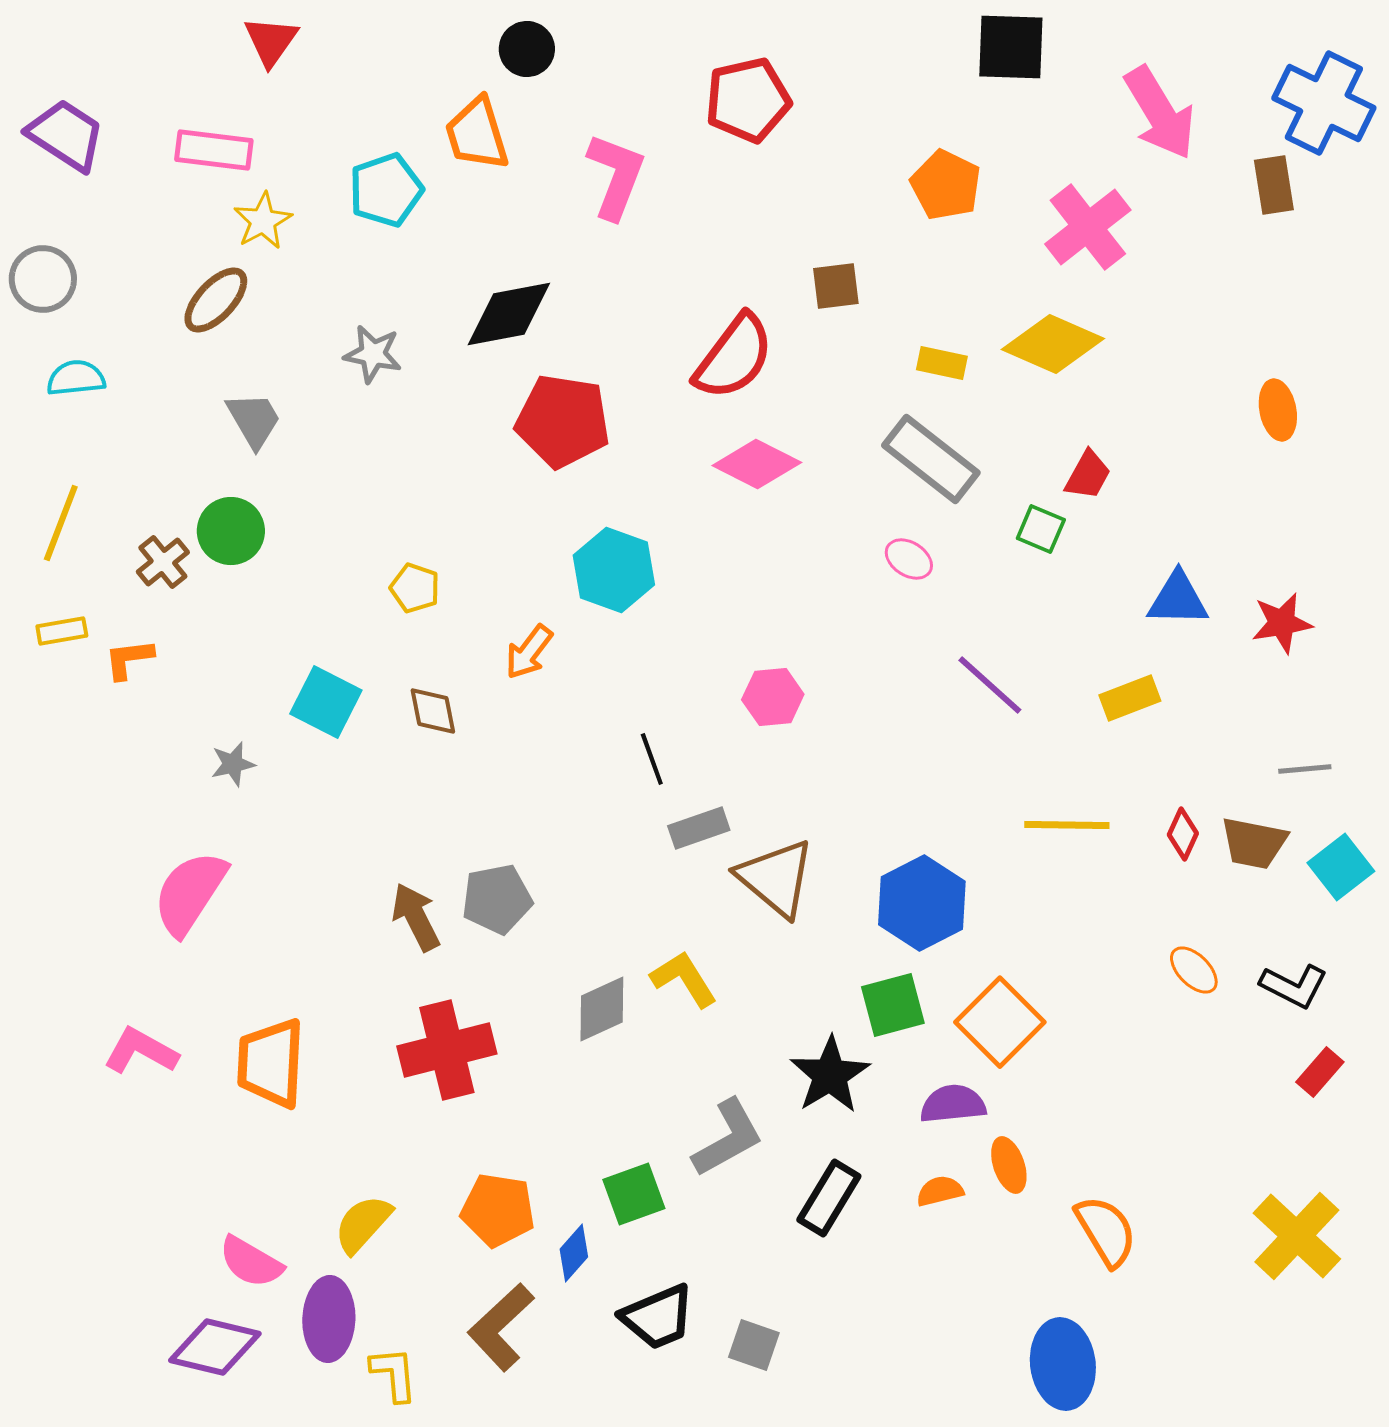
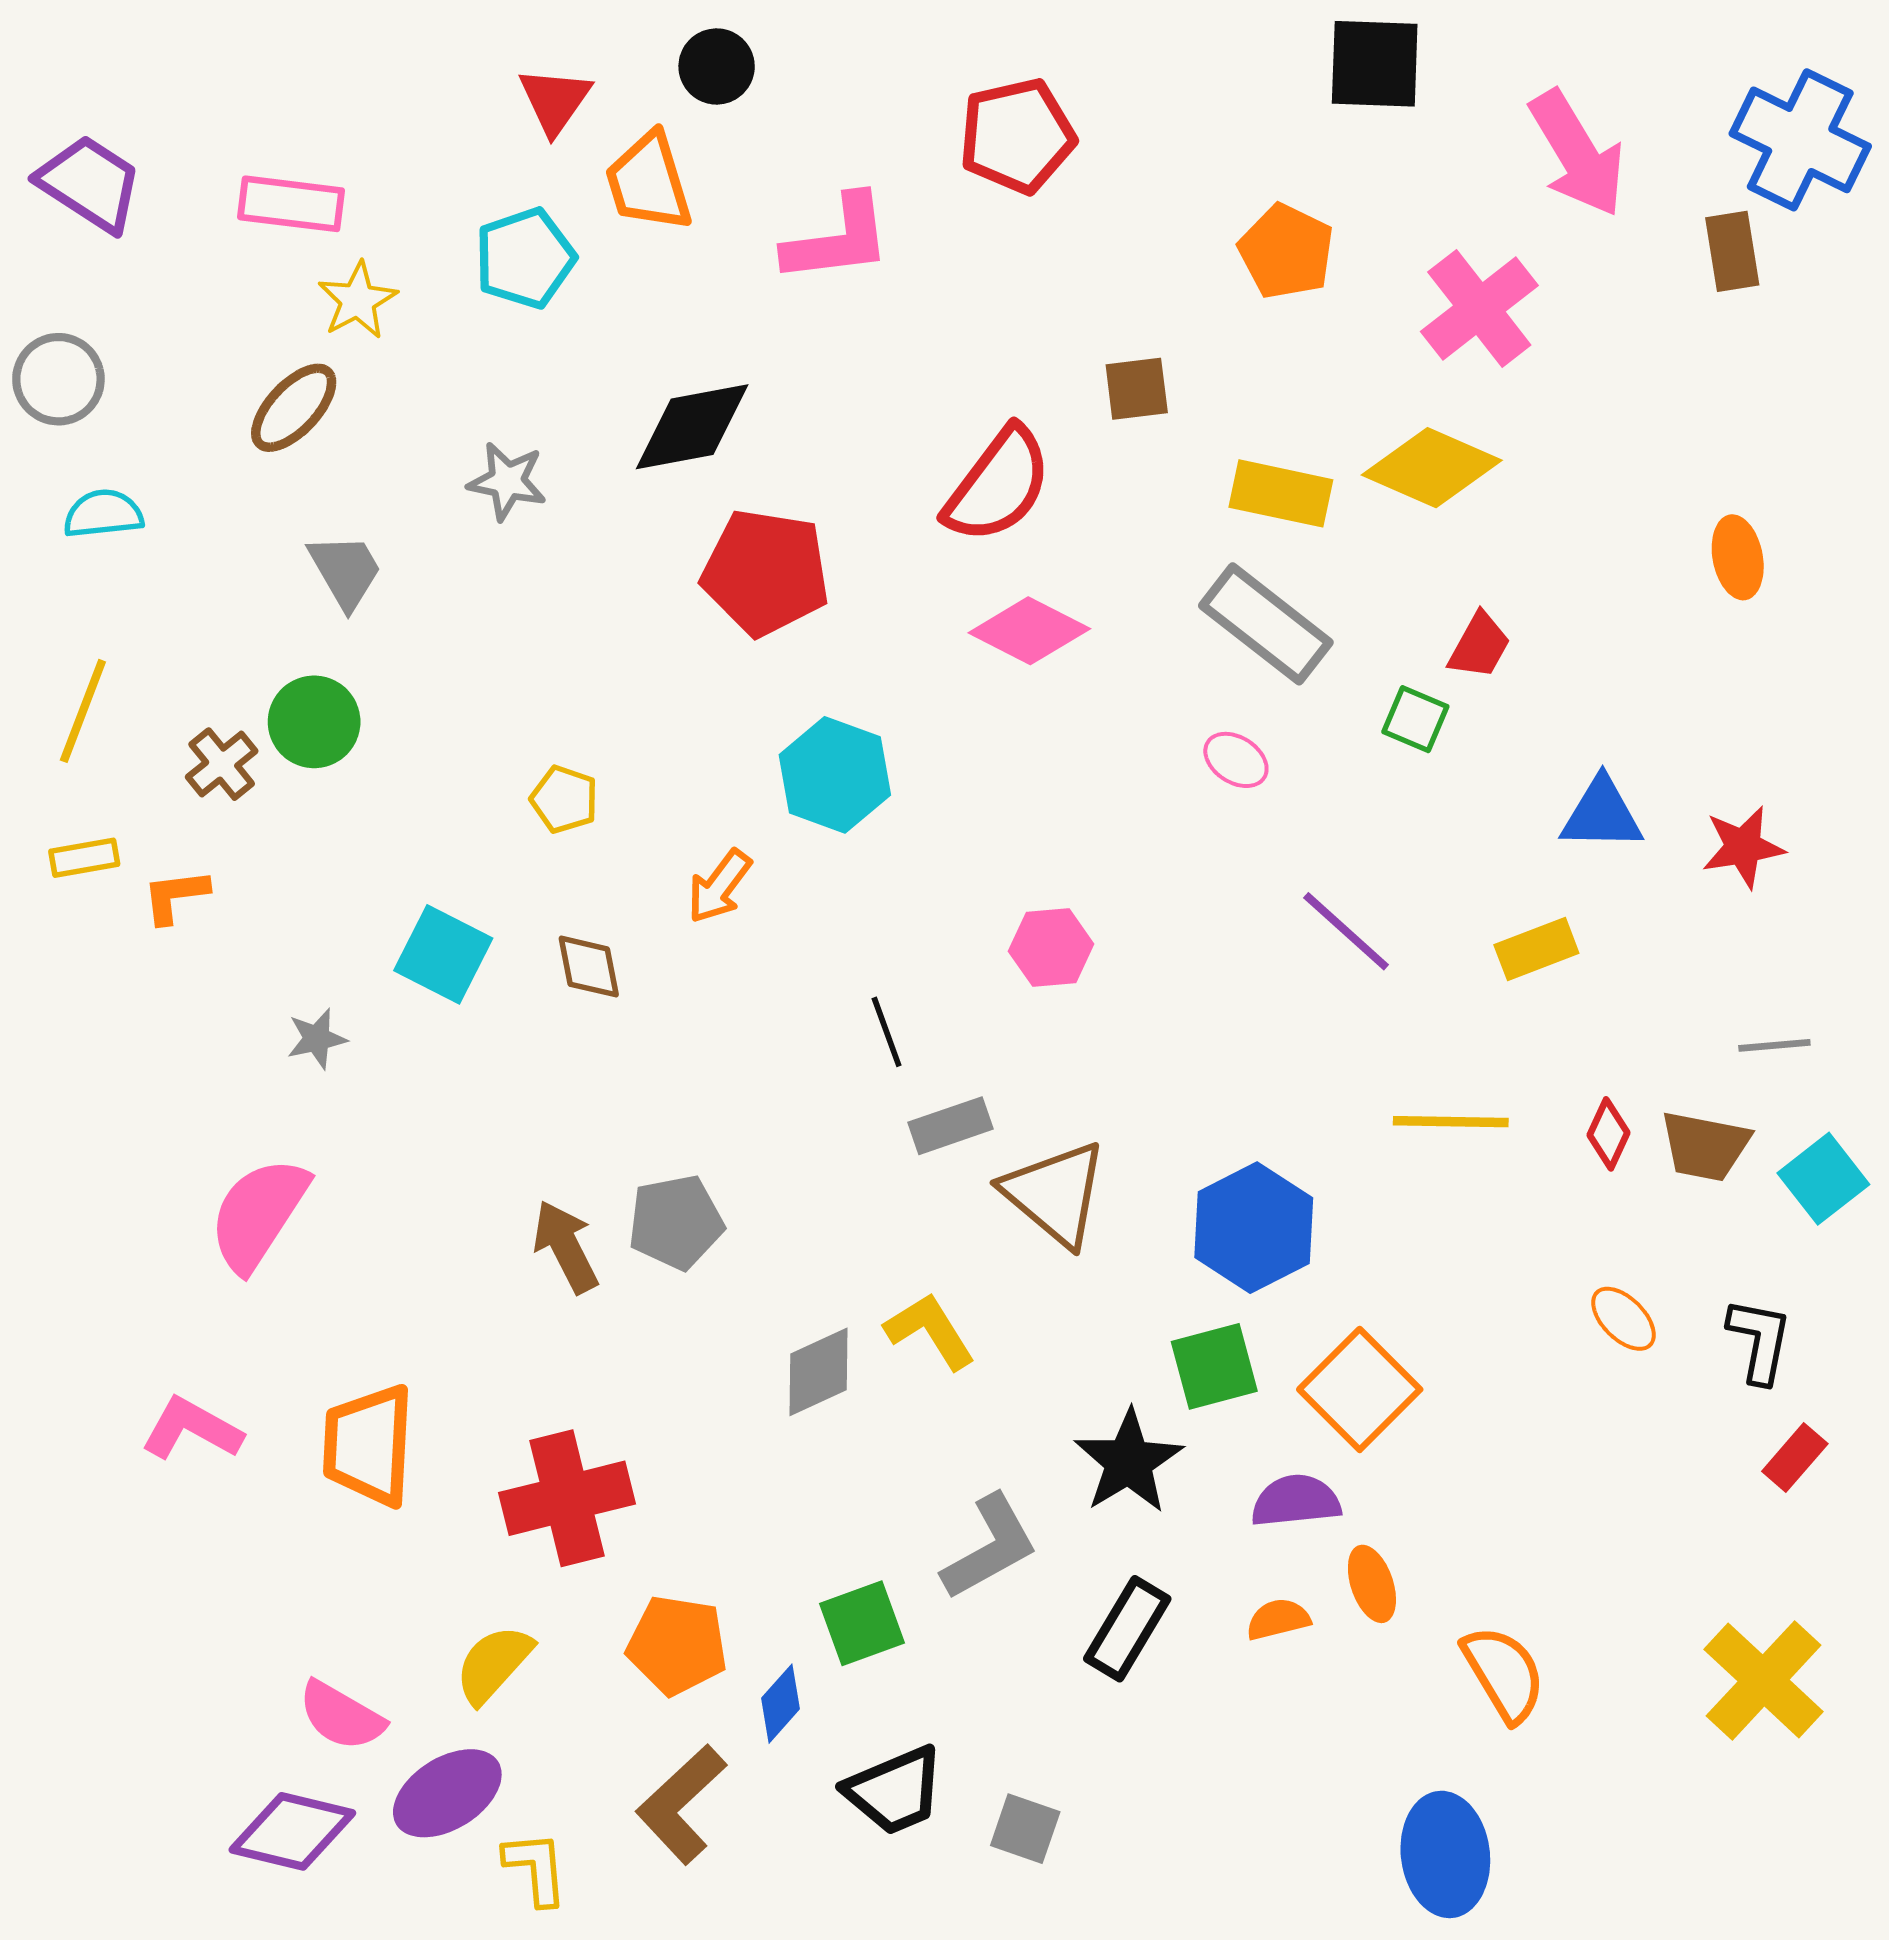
red triangle: (271, 41) -> (555, 100), moved
pink L-shape: (616, 176) -> (838, 239), turned 62
yellow rectangle: (942, 363) -> (1281, 493), size x1.5
black L-shape: (1294, 986) -> (1759, 1341), turned -106
red cross: (447, 1050) -> (567, 1498), moved
purple ellipse: (329, 1319) -> (447, 1793), turned 56

